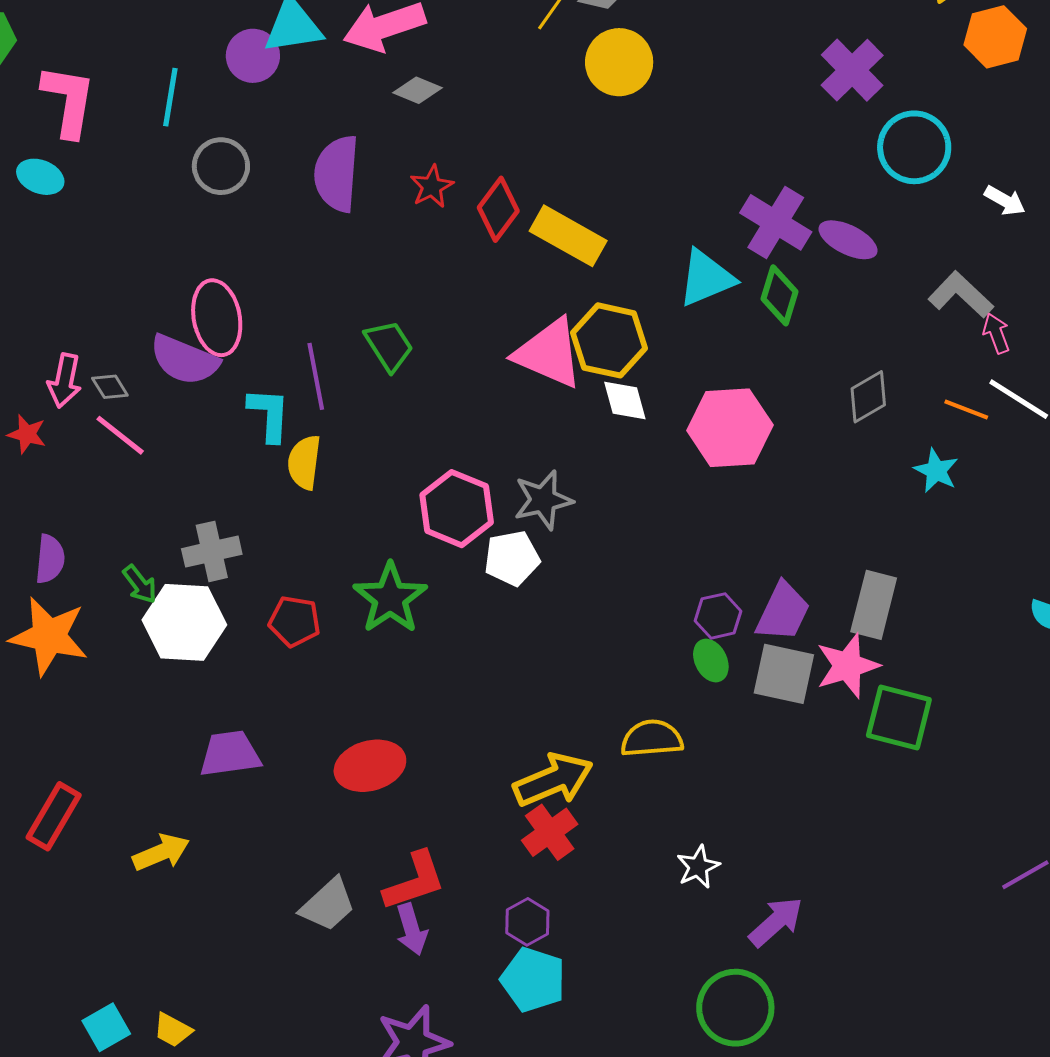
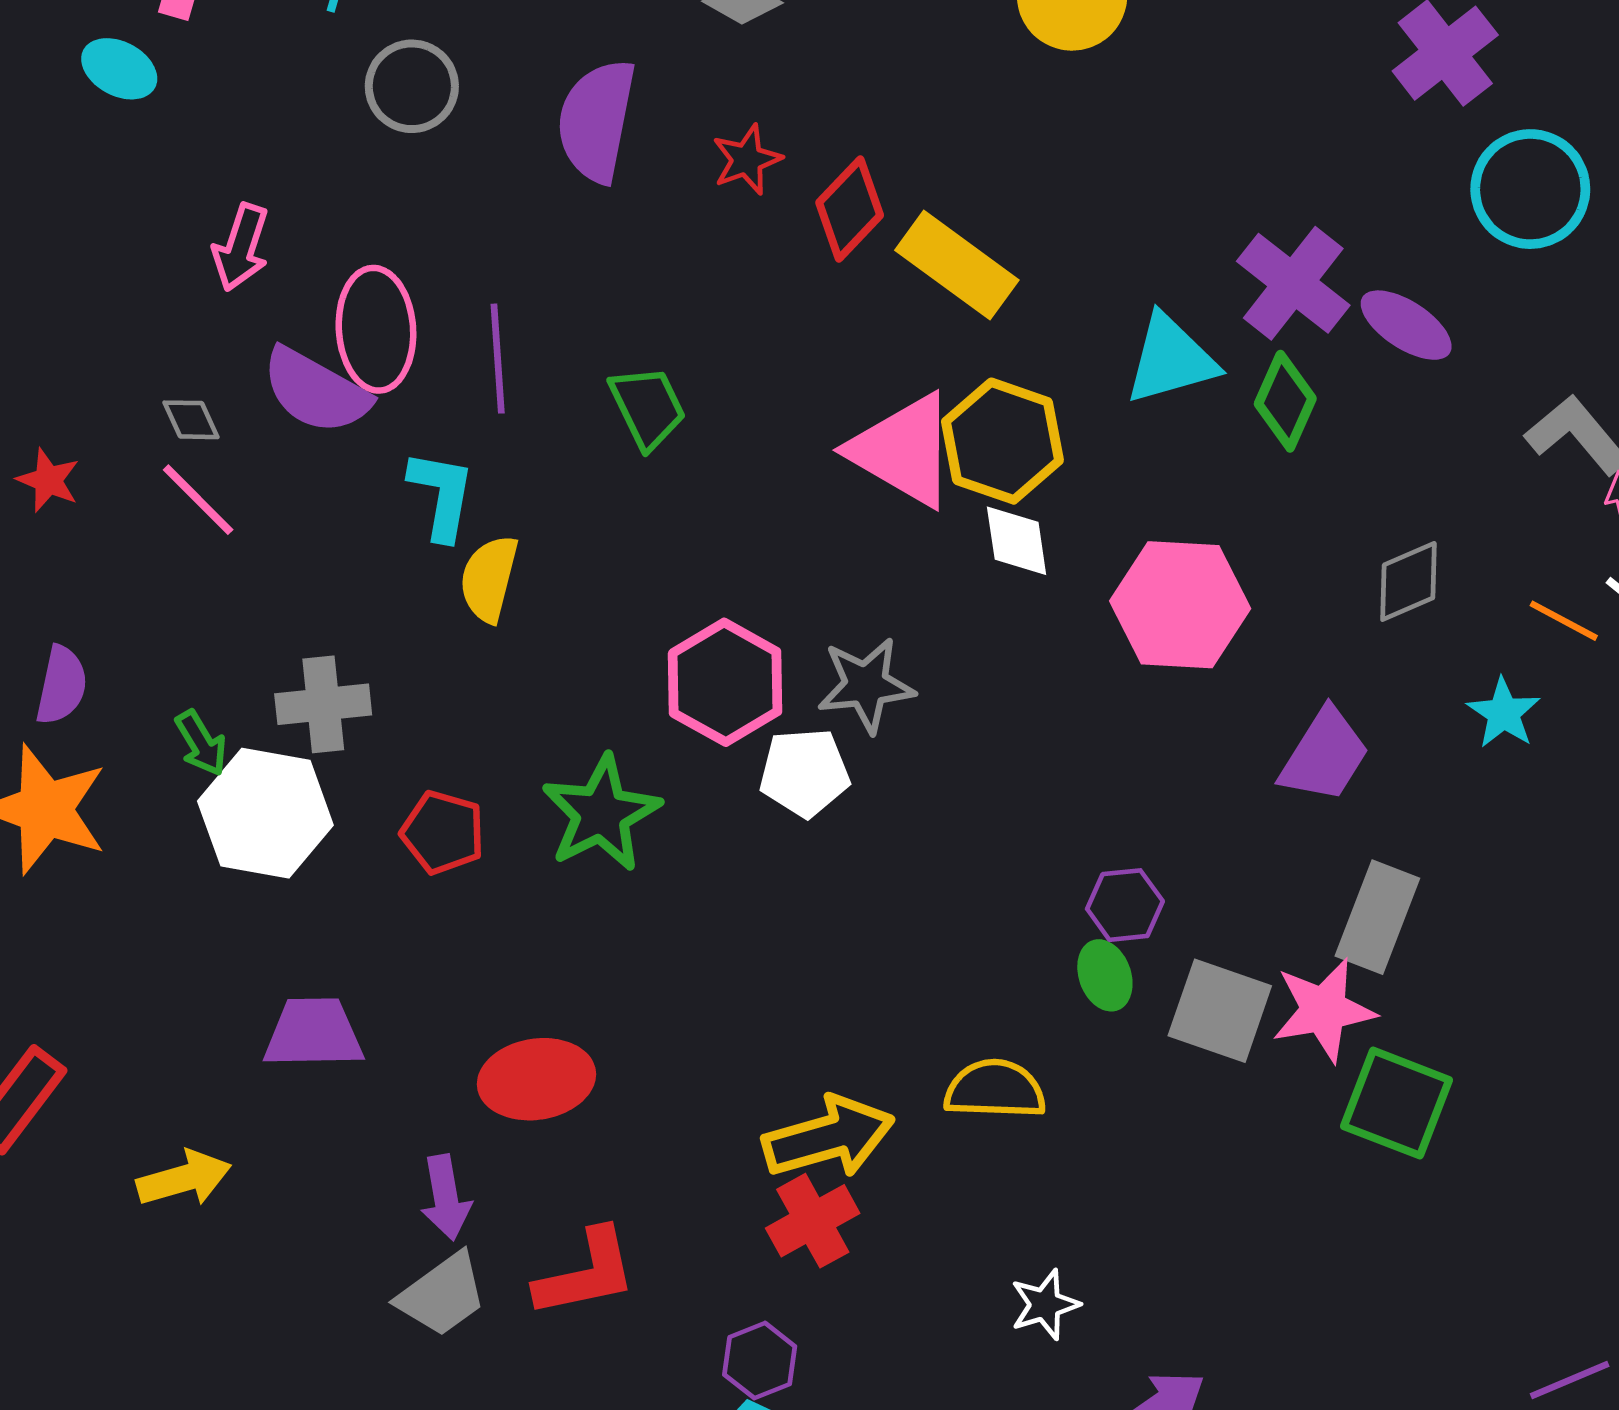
purple line: (316, 376) -> (498, 359), moved
pink arrow: (64, 381) -> (241, 247), moved
purple trapezoid: (783, 612) -> (1324, 755), moved
purple arrow: (412, 929) -> (446, 1198), moved

